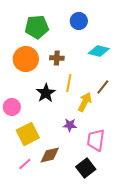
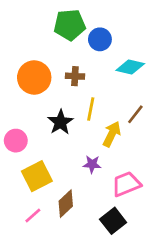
blue circle: (79, 21) -> (100, 39), moved
green pentagon: (37, 27) -> (70, 25), moved
pink trapezoid: (96, 140) -> (126, 184), turned 60
brown diamond: (50, 155) -> (66, 204), turned -30

